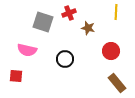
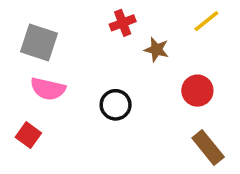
yellow line: (116, 12) -> (206, 21), turned 49
gray square: (43, 22) -> (39, 43), moved
red square: (16, 76) -> (28, 135), turned 32

